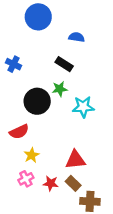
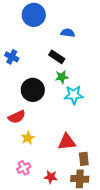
green star: (60, 89) -> (62, 77), moved
pink cross: (26, 179) -> (24, 168), moved
red star: (51, 183) -> (51, 177), moved
brown rectangle: (73, 183) -> (84, 159), moved, turned 40

